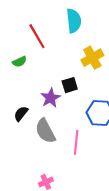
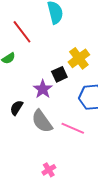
yellow cross: (92, 58) -> (79, 58), moved
pink line: (76, 142) -> (73, 128), turned -65

